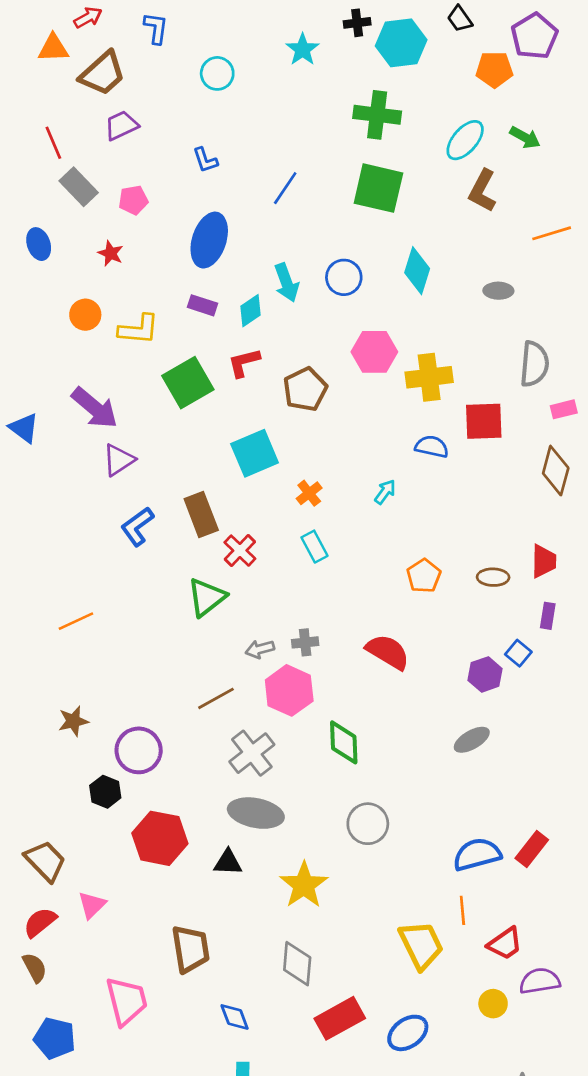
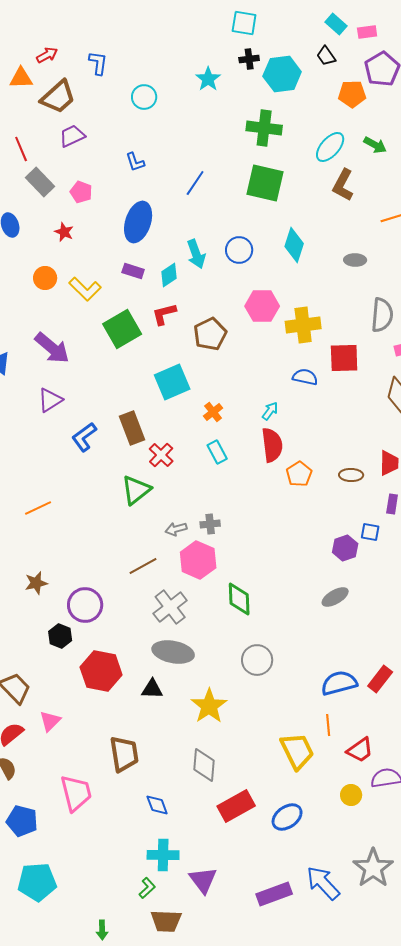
pink pentagon: (133, 200) -> (81, 192), turned 30
yellow L-shape: (139, 329) -> (85, 289), turned 40
purple triangle: (119, 460) -> (50, 400), moved
red semicircle: (388, 652) -> (272, 445), moved, turned 52
blue square: (518, 653) -> (370, 532), turned -30

